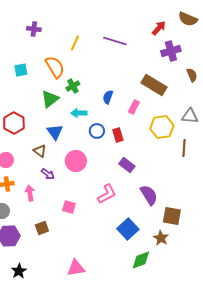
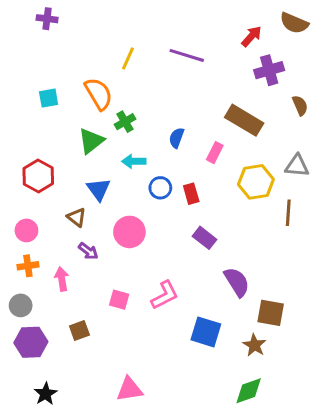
purple cross: (34, 29) -> (47, 19), moved
pink L-shape: (107, 194) -> (165, 295), moved
blue square: (128, 229) -> (206, 332), turned -30
green diamond: (141, 260) -> (249, 391), moved

